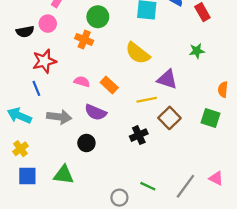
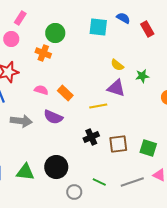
green star: (197, 51) -> (142, 76), moved
yellow semicircle: (138, 53) -> (117, 65), moved, size x0.6
brown square: (169, 118) -> (118, 144), moved, turned 36
green square: (210, 118) -> (148, 148), moved
black circle: (86, 143) -> (56, 167), moved, size x1.5
gray line: (185, 186) -> (132, 182), turned 35

